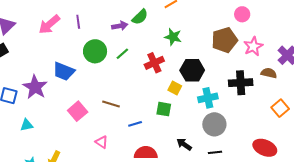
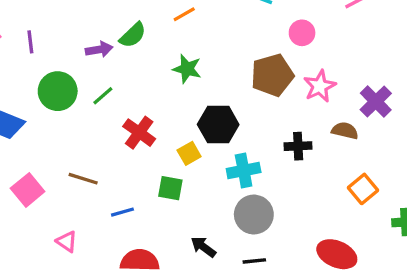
red cross: (154, 63) -> (139, 133), moved, turned -30
black cross: (241, 83) -> (298, 146), size x0.7
yellow square: (175, 88) -> (189, 153), turned 32

